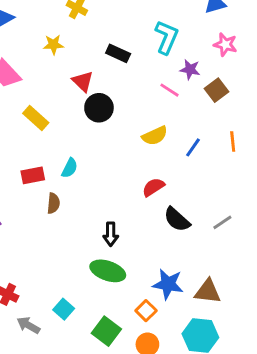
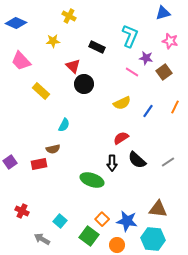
orange line: (233, 142) -> (175, 107), turned 32
red rectangle: (33, 175) -> (39, 164), moved
brown semicircle: (53, 203) -> (53, 149), turned 72
black arrow: (111, 234) -> (112, 163), moved
green ellipse: (108, 271) -> (92, 180), moved
blue star: (168, 284) -> (127, 221), moved
orange square: (146, 311) -> (102, 219), moved
gray arrow: (28, 325) -> (42, 239), moved

